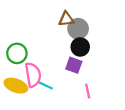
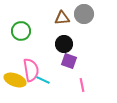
gray circle: (78, 29) -> (84, 14), moved
black circle: (80, 47) -> (64, 44), moved
green circle: (17, 53) -> (21, 31), moved

